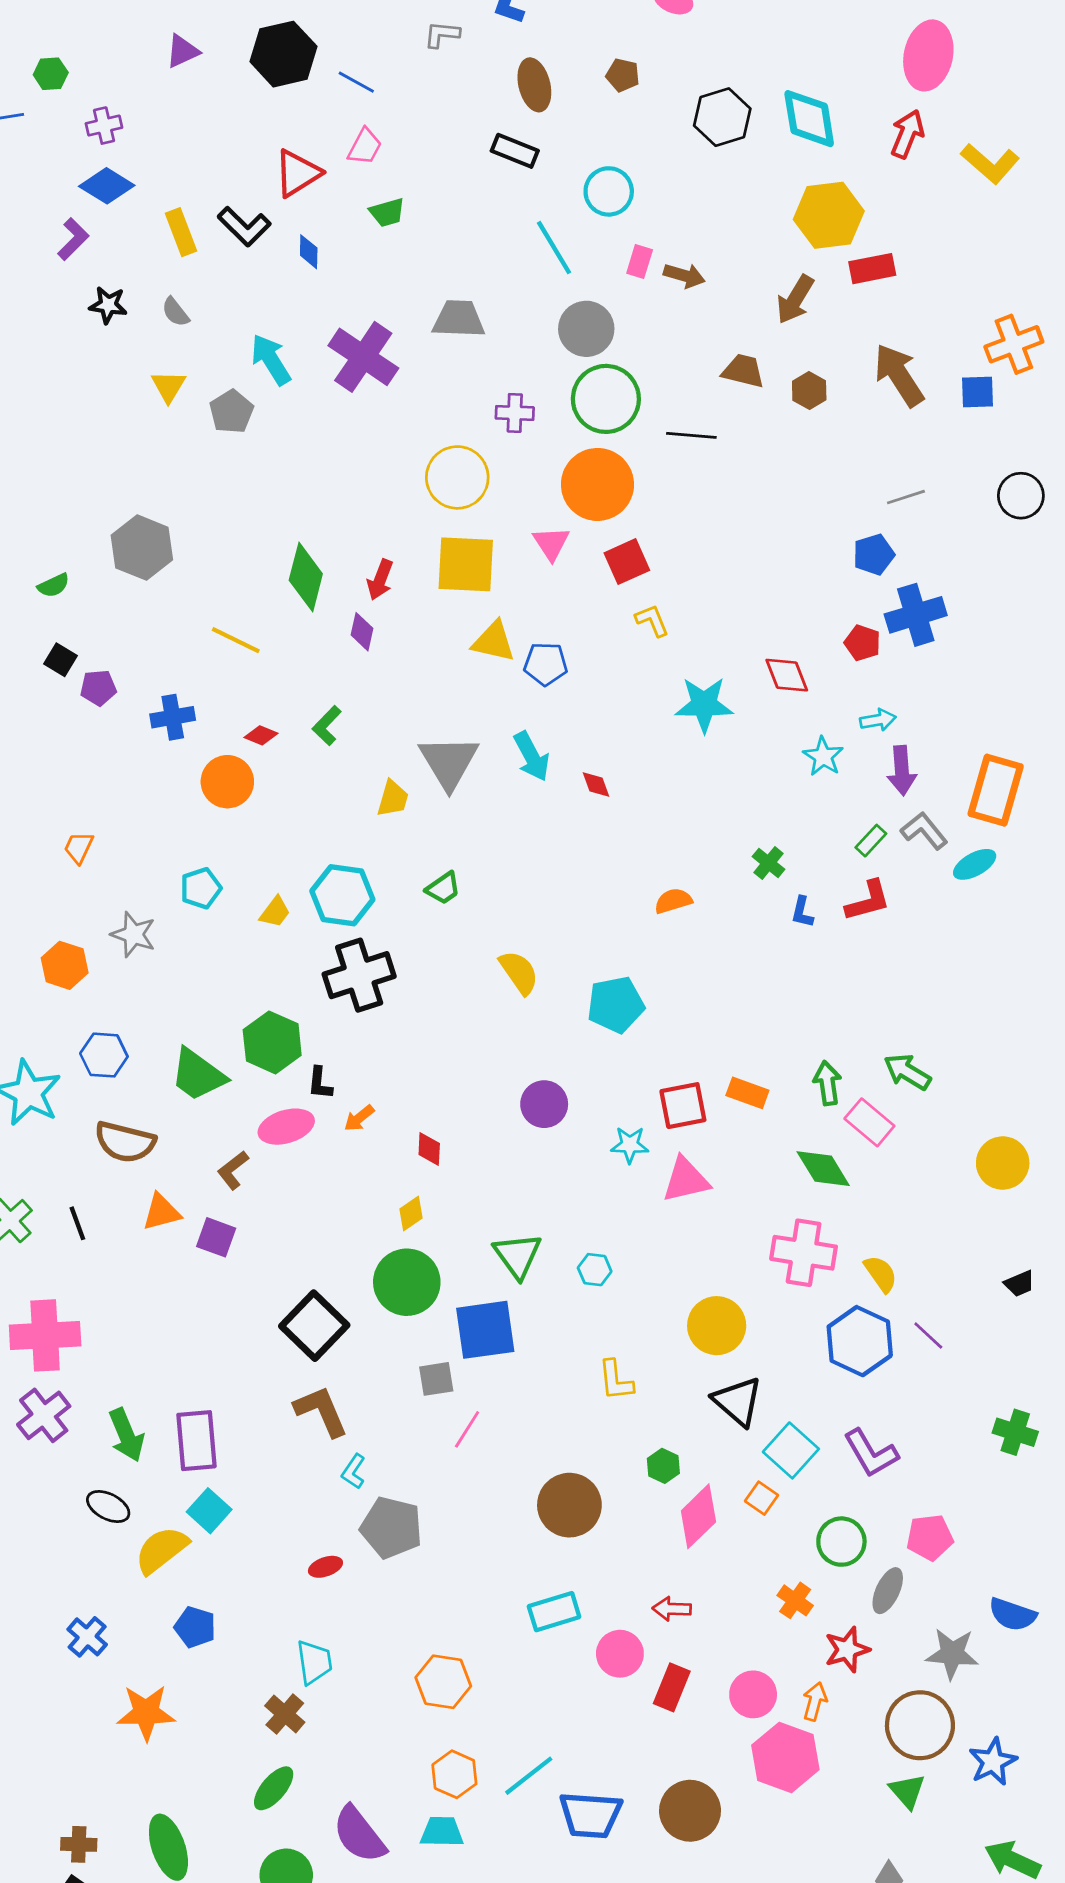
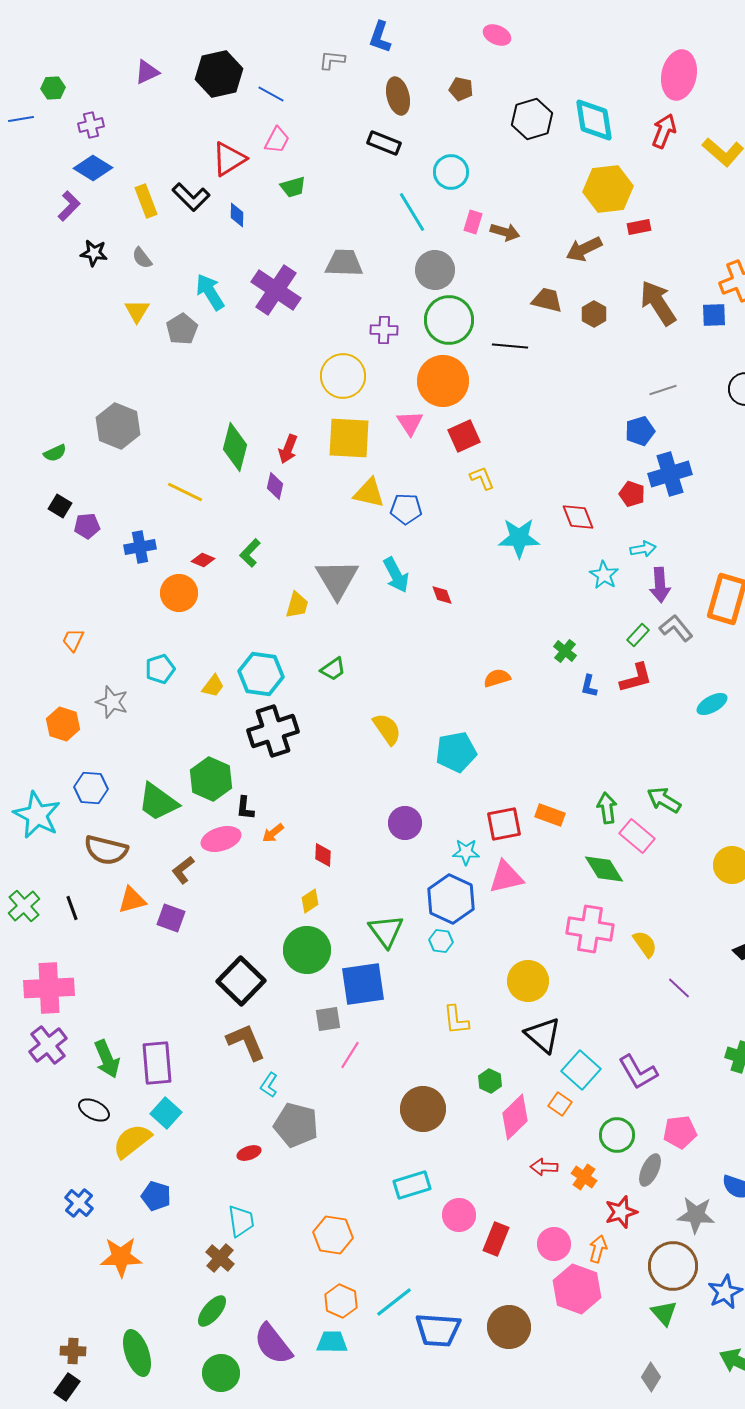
red rectangle: (872, 269) -> (639, 227), size x0.7
brown arrow: (795, 299) -> (584, 249), turned 33
cyan ellipse: (975, 864) -> (712, 704), moved
blue hexagon: (860, 1341) -> (451, 899), moved
red arrow: (672, 1609) -> (544, 1167), moved

